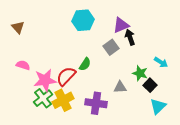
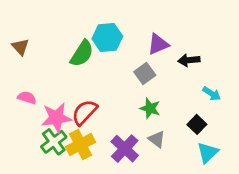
black arrow: (130, 37) -> (189, 60), moved, turned -77
green semicircle: (85, 64) -> (82, 54), moved, size x1.5
green star: (140, 73) -> (150, 108), moved
gray triangle: (120, 87) -> (157, 139), moved, turned 40
purple cross: (96, 103) -> (125, 149), turned 35

